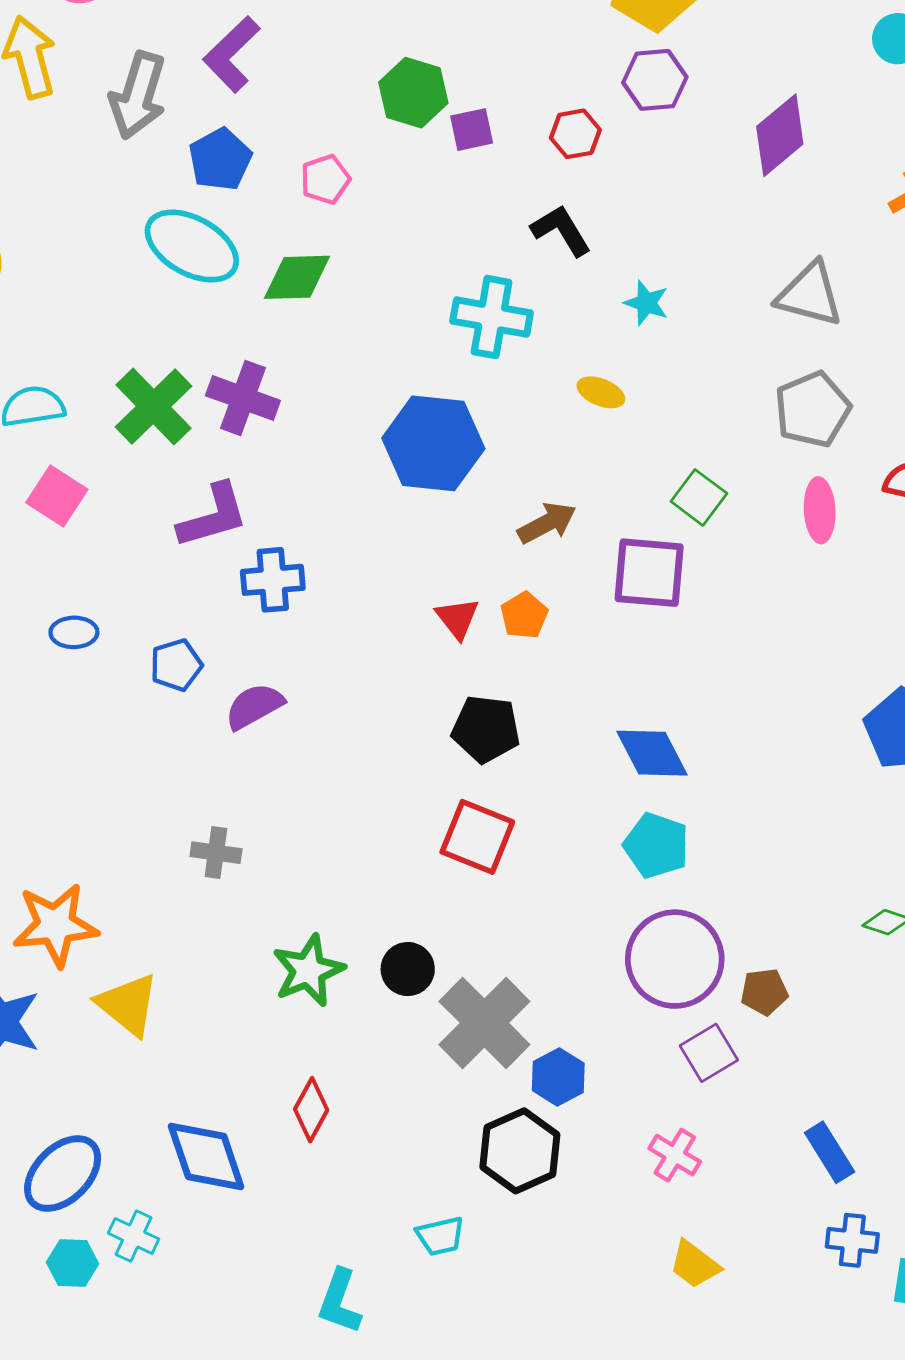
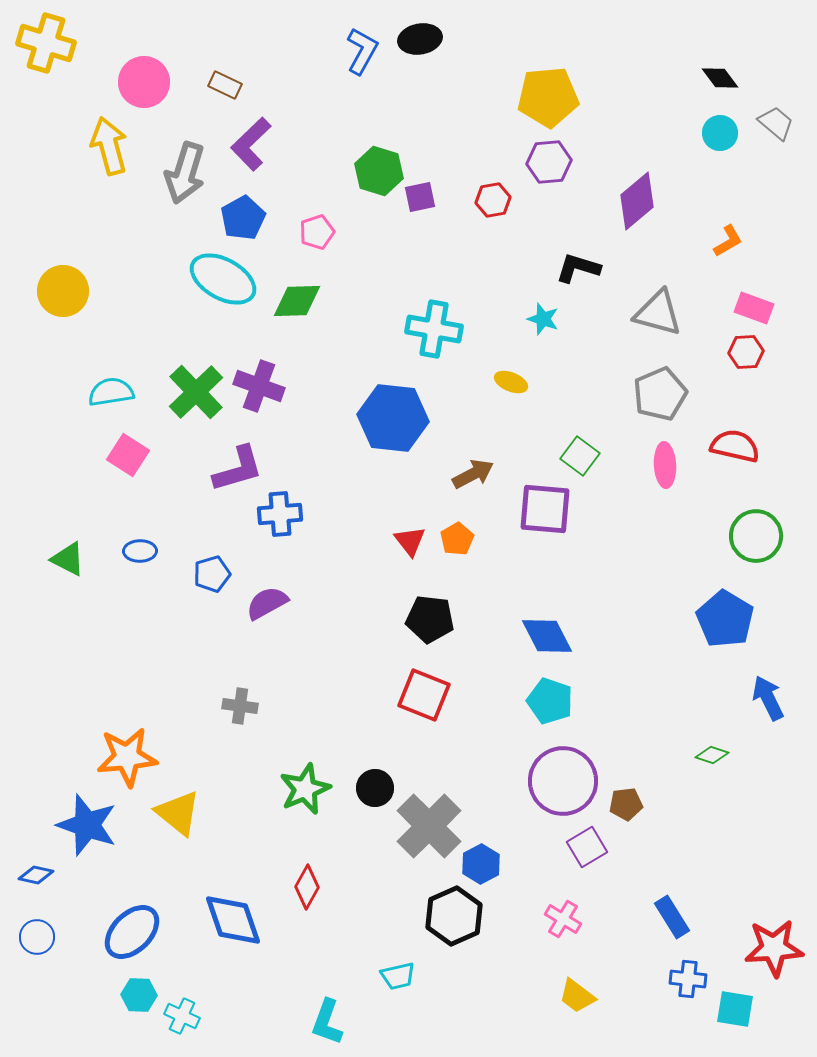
black L-shape: (561, 230) -> (578, 268), moved, turned -42
cyan cross: (134, 1236) -> (182, 1016), moved

